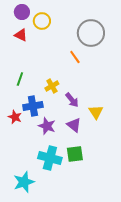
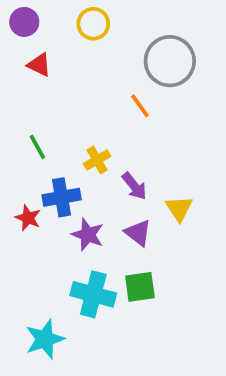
purple circle: (22, 12) -> (24, 22), moved
yellow circle: (42, 21) -> (93, 24), moved
green line: (20, 79) -> (37, 147), turned -48

